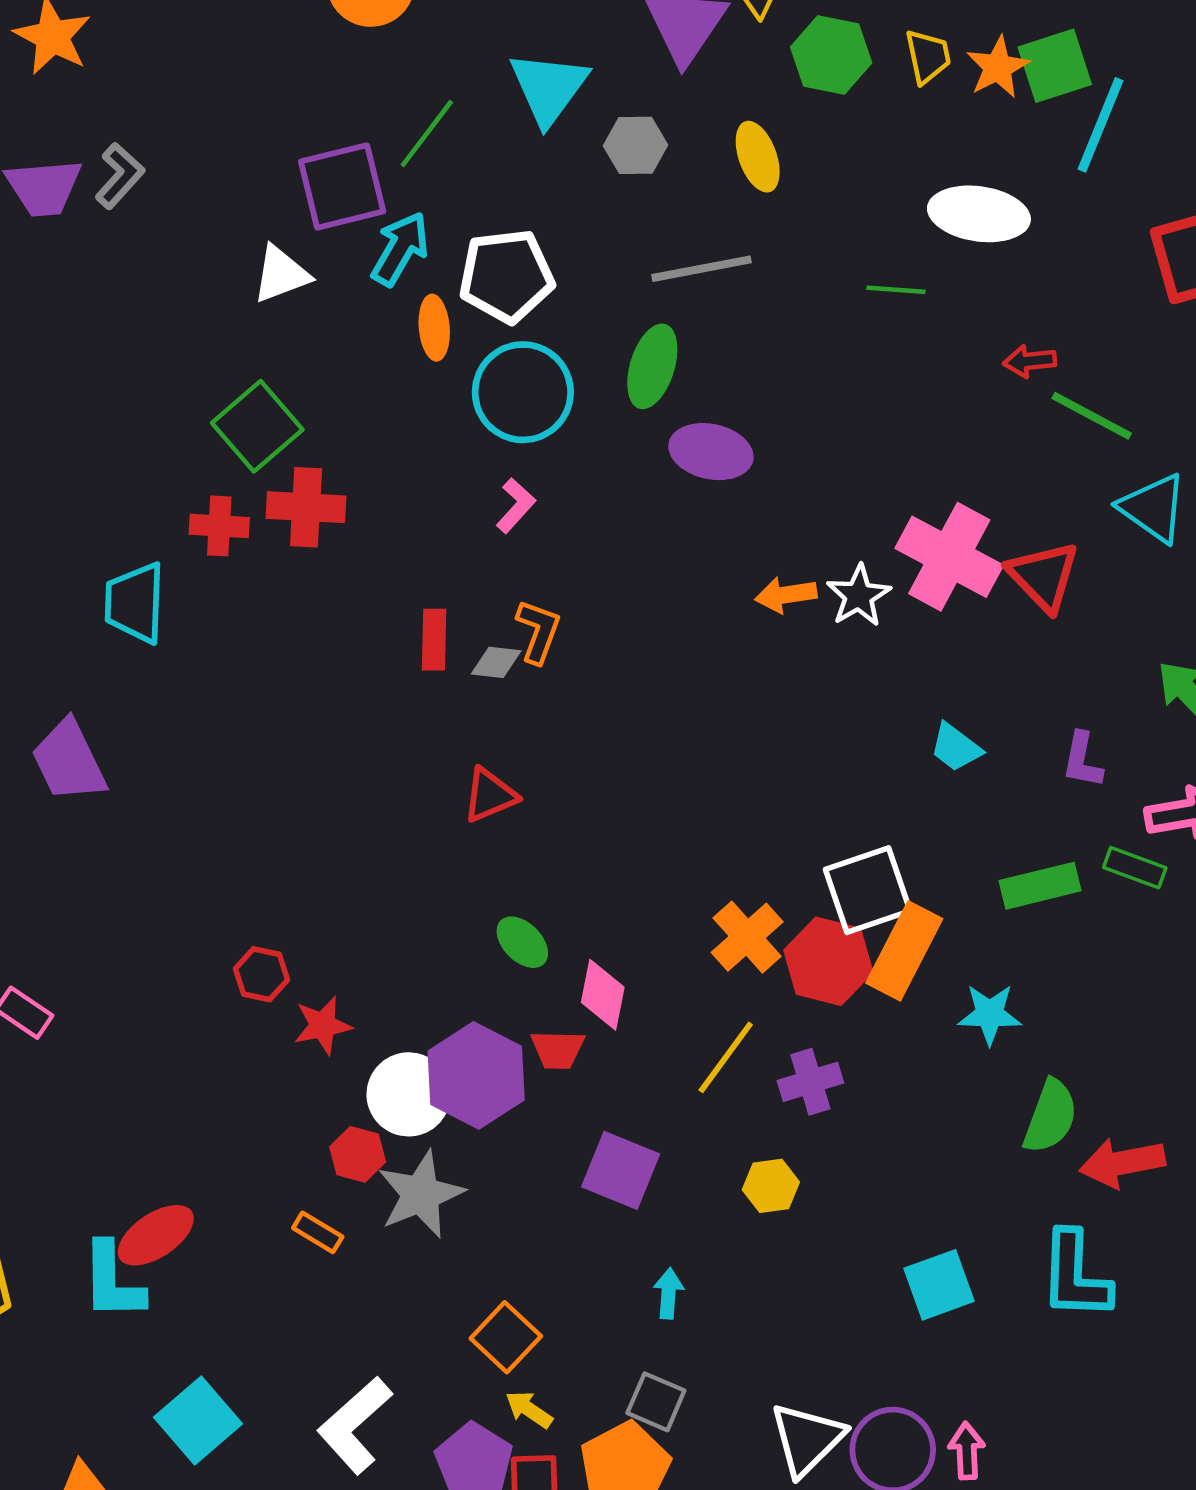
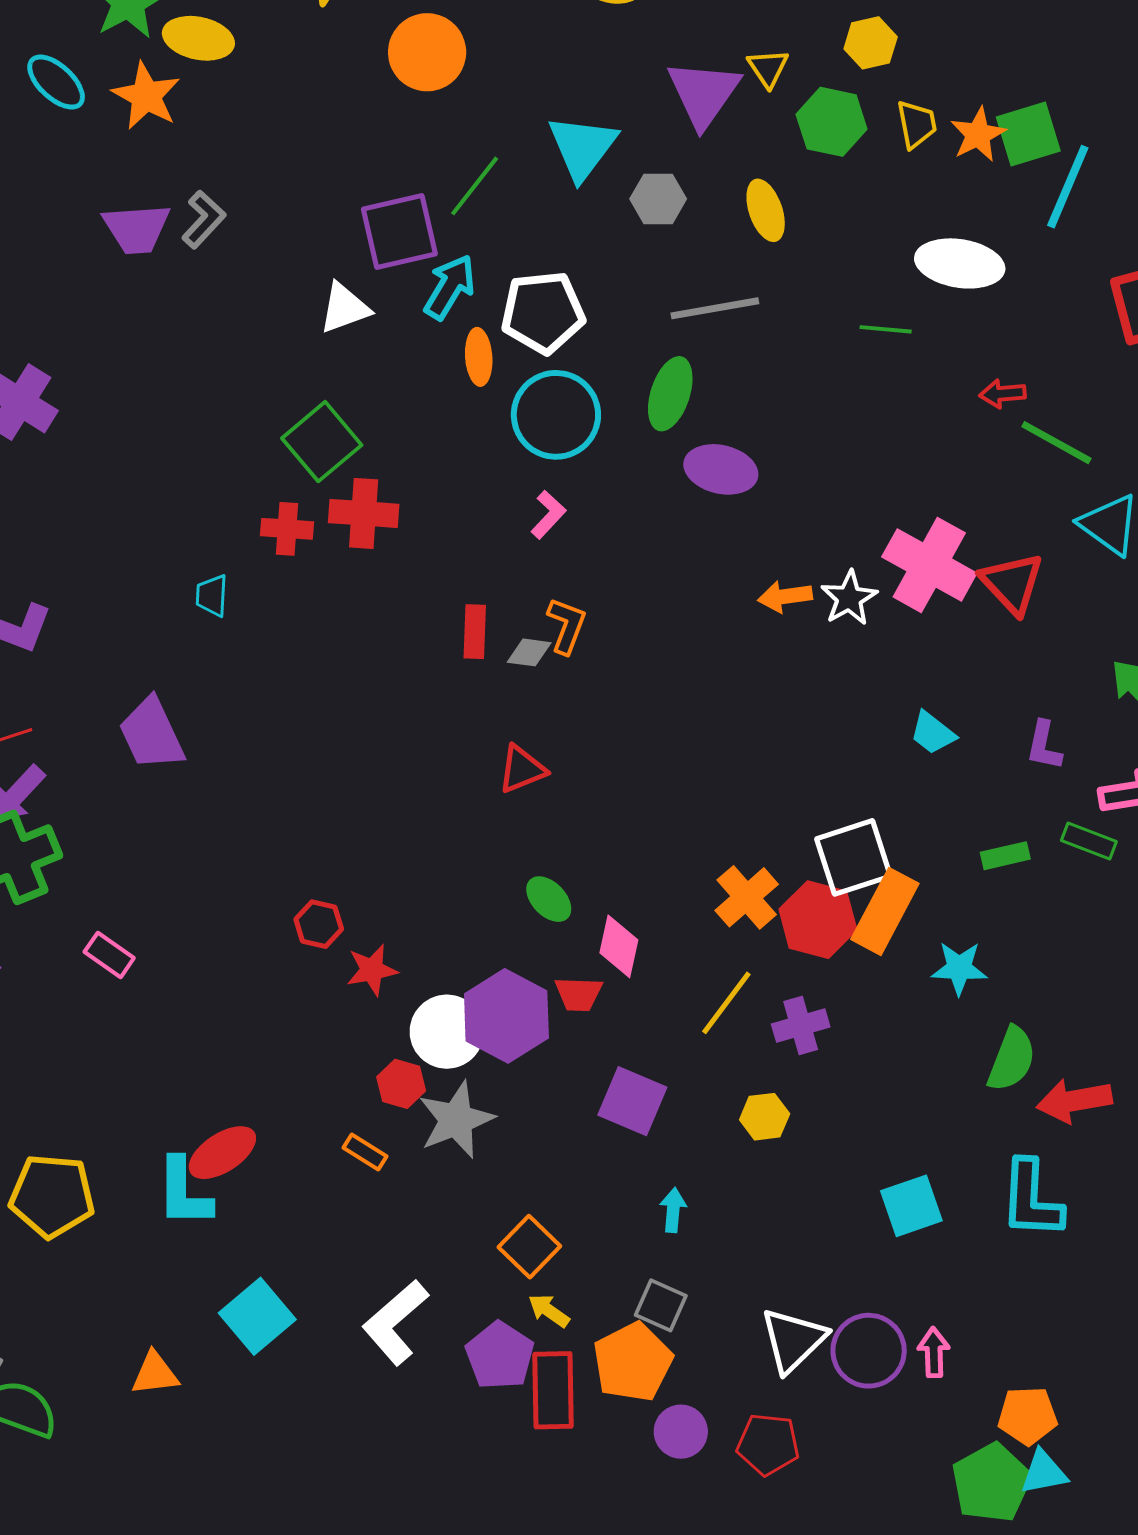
cyan trapezoid: (135, 603) -> (212, 596), size x0.6
green rectangle: (1040, 886) -> (1005, 856), size x0.7

